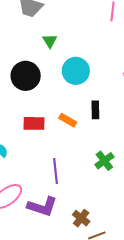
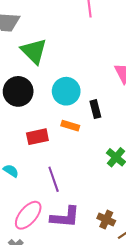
green triangle: (50, 41) -> (34, 51), size x1.8
cyan circle: (76, 71) -> (66, 91), moved
purple line: (55, 171) -> (54, 179), moved

